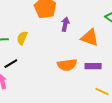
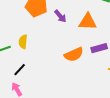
purple arrow: (65, 24) -> (60, 16), turned 144

